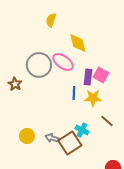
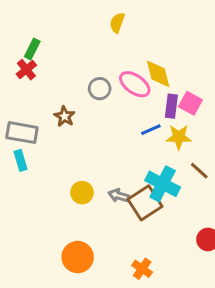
yellow diamond: (78, 43) -> (158, 74), moved
gray circle: (39, 65) -> (100, 89), size x0.6
blue line: (74, 93) -> (151, 130), turned 64
cyan cross: (82, 130) -> (163, 184), size x1.6

